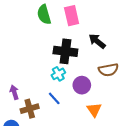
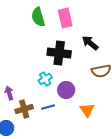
cyan cross: (58, 74) -> (45, 79), moved
purple circle: (82, 85) -> (66, 90), moved
blue line: (54, 98) -> (48, 107), moved, turned -64

